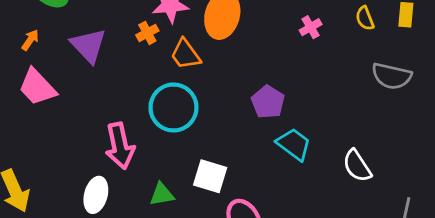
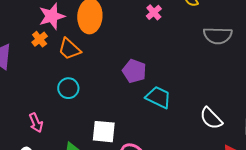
cyan circle: (173, 107) -> (68, 88), size x0.6
pink arrow: (120, 146) -> (36, 123), size x0.6
white semicircle: (357, 166) -> (211, 118), moved

